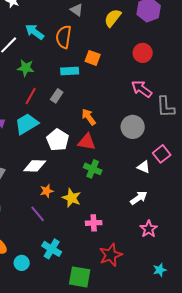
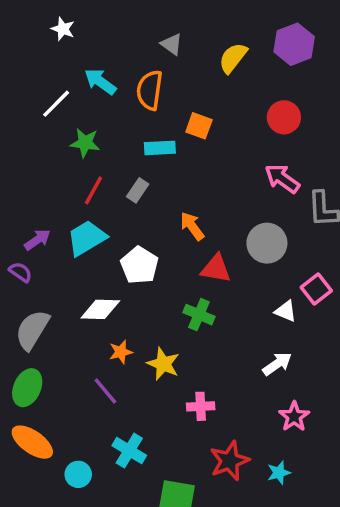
red triangle: (87, 142) -> (216, 269), moved
cyan star: (160, 270) -> (279, 473), moved

